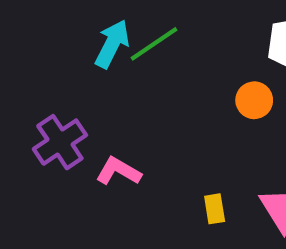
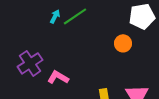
cyan arrow: (112, 44) -> (55, 16), size x0.6

